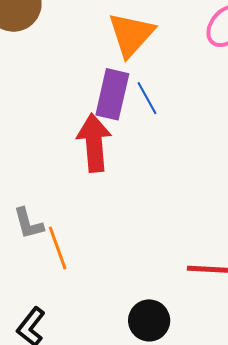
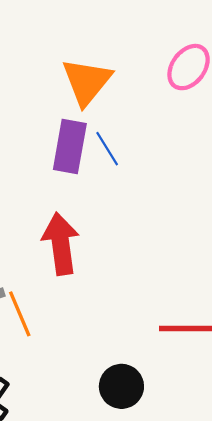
red arrow: (94, 143) -> (61, 244), moved

